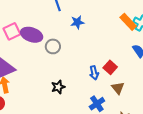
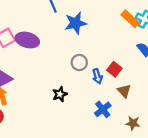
blue star: (77, 22) -> (76, 23), size x1.5
gray circle: (53, 46) -> (79, 63), moved

